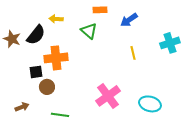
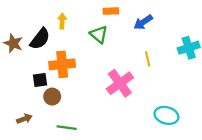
yellow arrow: (56, 19) -> (62, 21), turned 88
pink cross: (108, 96) -> (120, 83), moved

